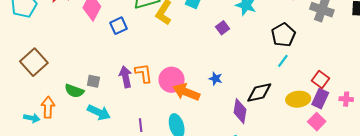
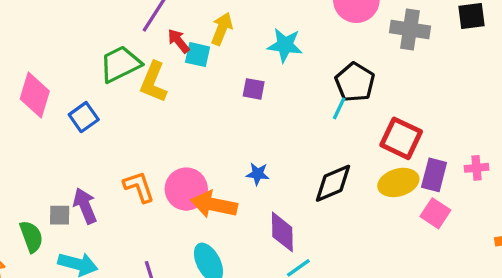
purple square: (223, 28) -> (254, 89), turned -32
cyan line: (283, 61) -> (339, 108), moved
purple arrow: (126, 77) -> (85, 206), moved
red square: (321, 80) -> (401, 138), moved, size x1.4
green semicircle: (74, 91) -> (31, 237), turned -120
purple diamond: (240, 111) -> (282, 232), moved

